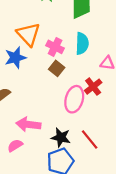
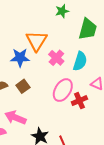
brown square: (57, 68) -> (23, 86), moved
pink ellipse: (74, 99) -> (63, 90), moved

